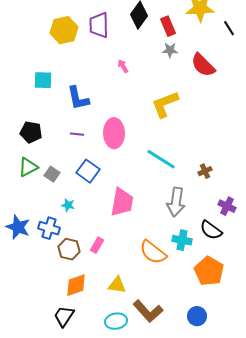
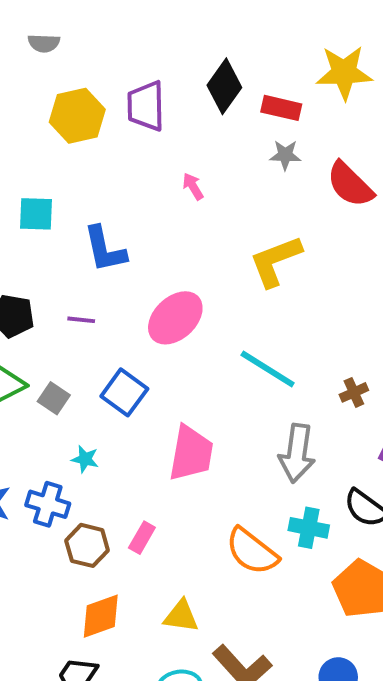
red rectangle: (168, 26) -> (281, 108), turned -54
pink ellipse: (114, 133) -> (175, 318), turned 48
purple line: (77, 134) -> (81, 320), moved

